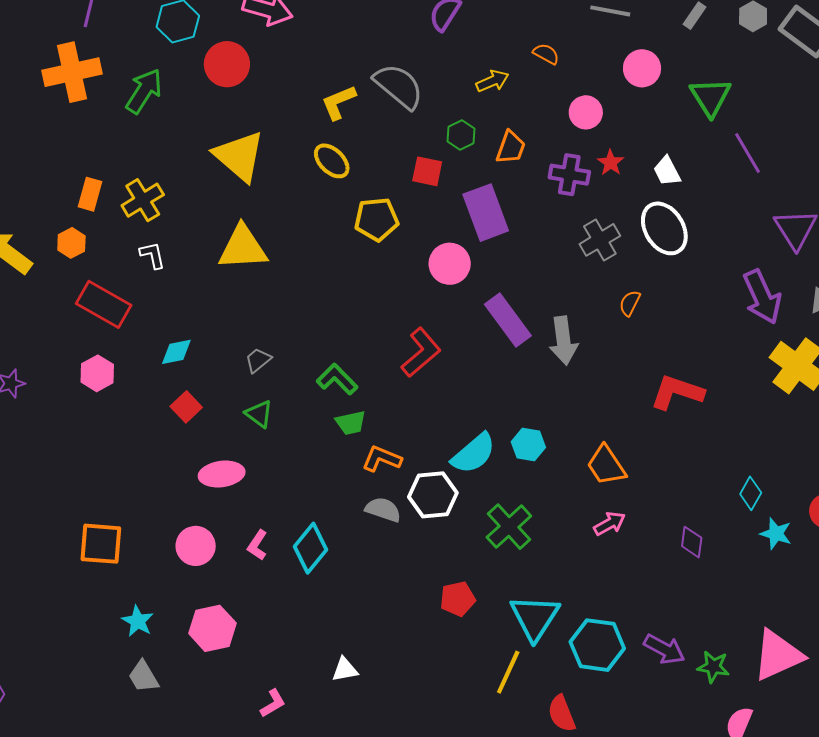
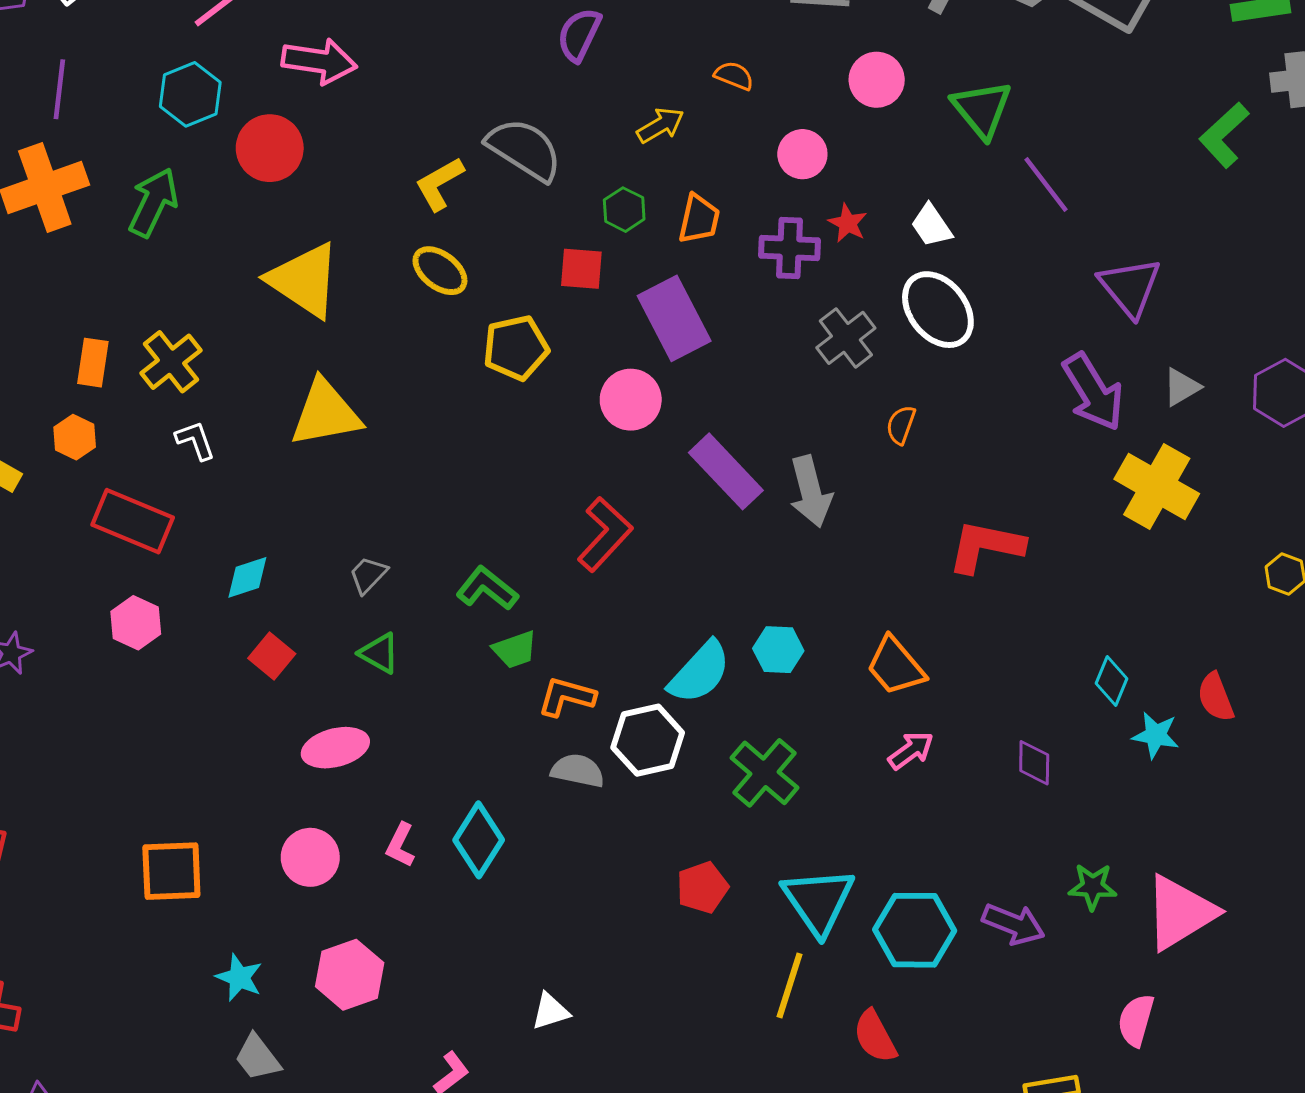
green star: (713, 667) -> (1093, 887), moved

